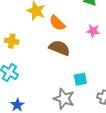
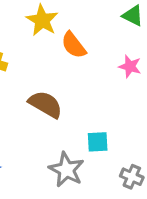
brown semicircle: (59, 48) -> (46, 104), moved

